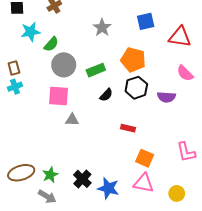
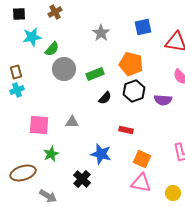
pink square: (59, 96) -> (39, 125), moved
green star: (50, 175) -> (51, 154), moved
blue star: (108, 188) -> (101, 154), moved

